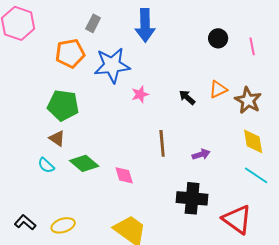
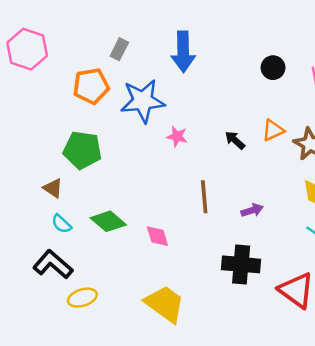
pink star: (140, 94) -> (177, 137), turned 30
brown triangle: (57, 138) -> (53, 188), moved
black L-shape: (25, 222) -> (53, 264), moved, size x1.5

